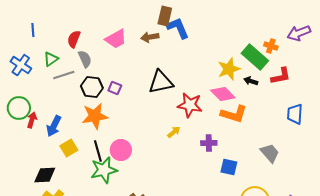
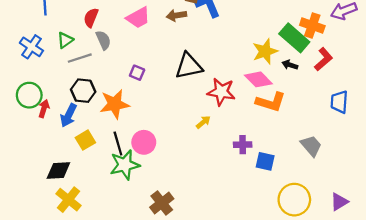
orange cross: (271, 46) -> (312, 26), size x1.5
red L-shape: (281, 76) -> (324, 59), turned -30
black hexagon: (92, 87) -> (83, 91), moved
purple cross: (209, 143) -> (243, 145), moved

